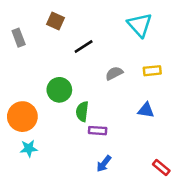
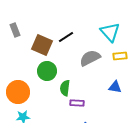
brown square: (56, 21) -> (42, 45), moved, size x1.5
cyan triangle: (140, 25) -> (110, 32), moved
gray semicircle: (114, 73) -> (90, 58), size x1.5

